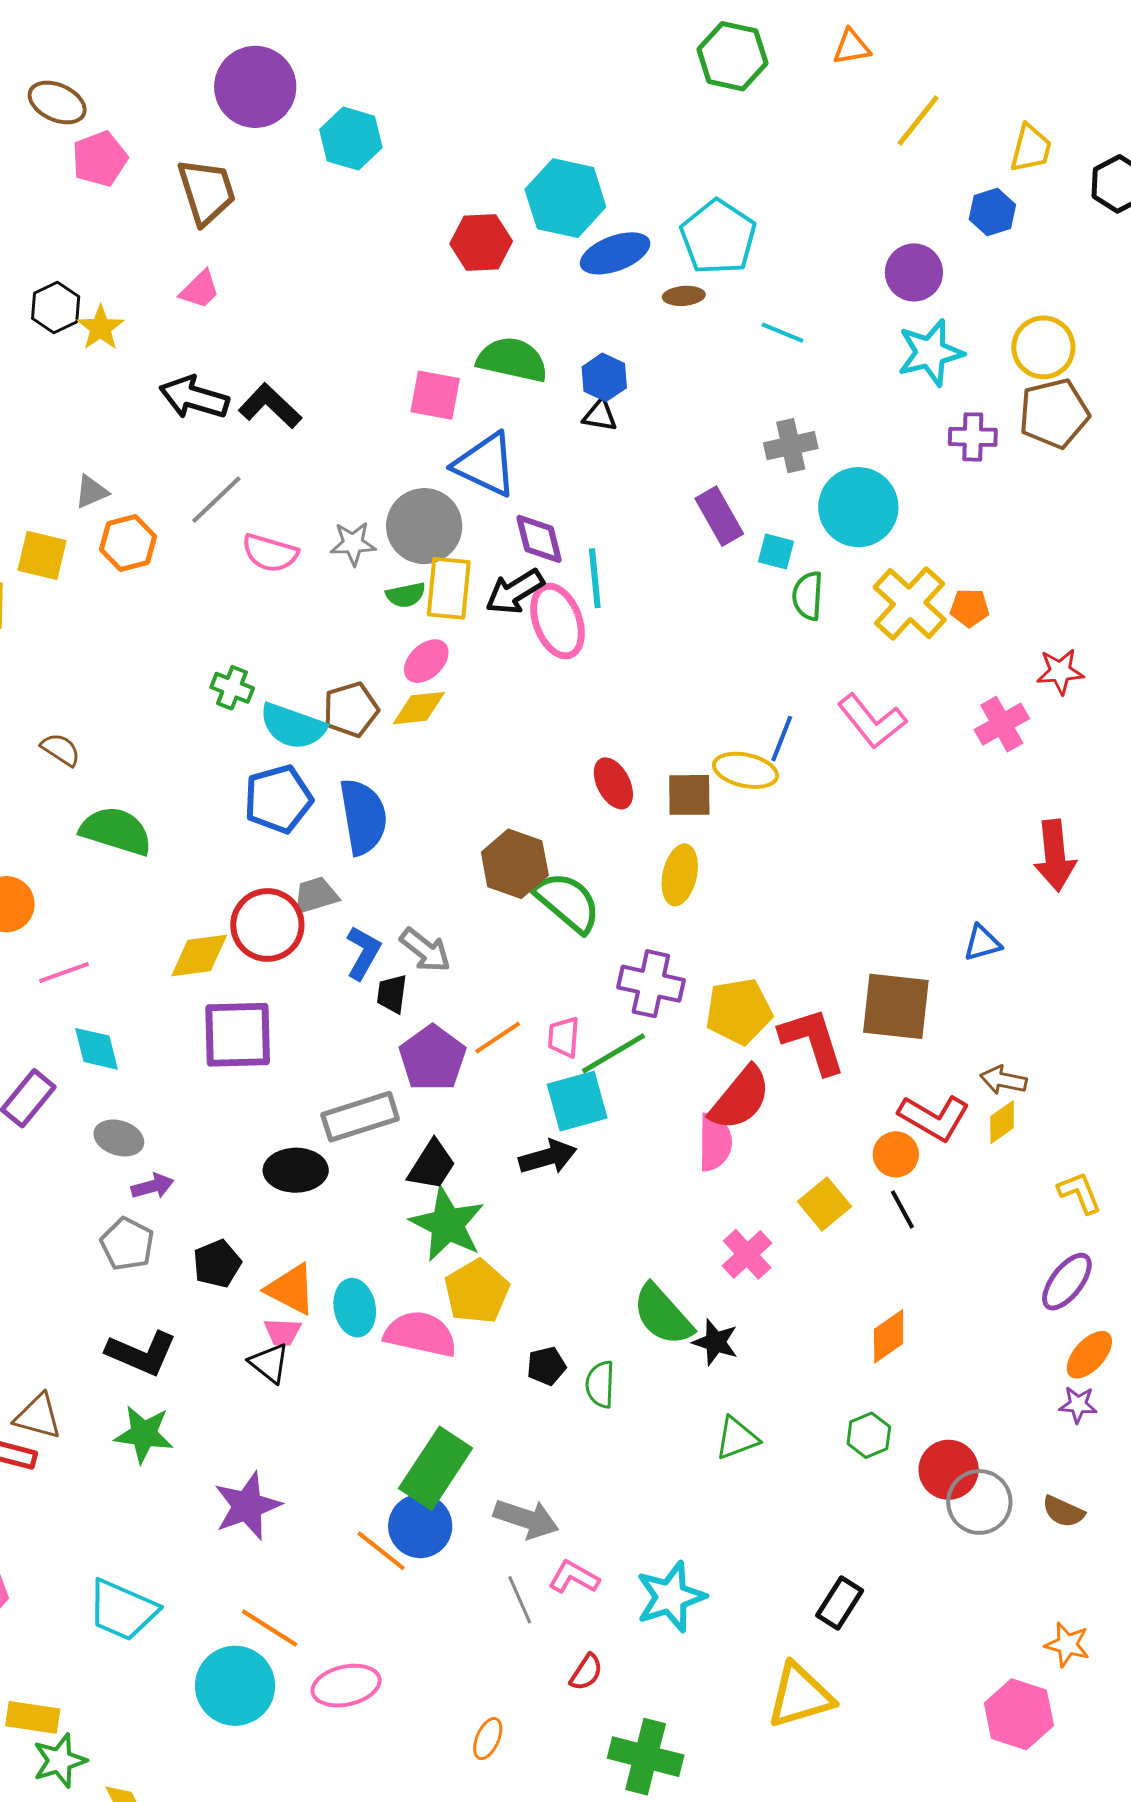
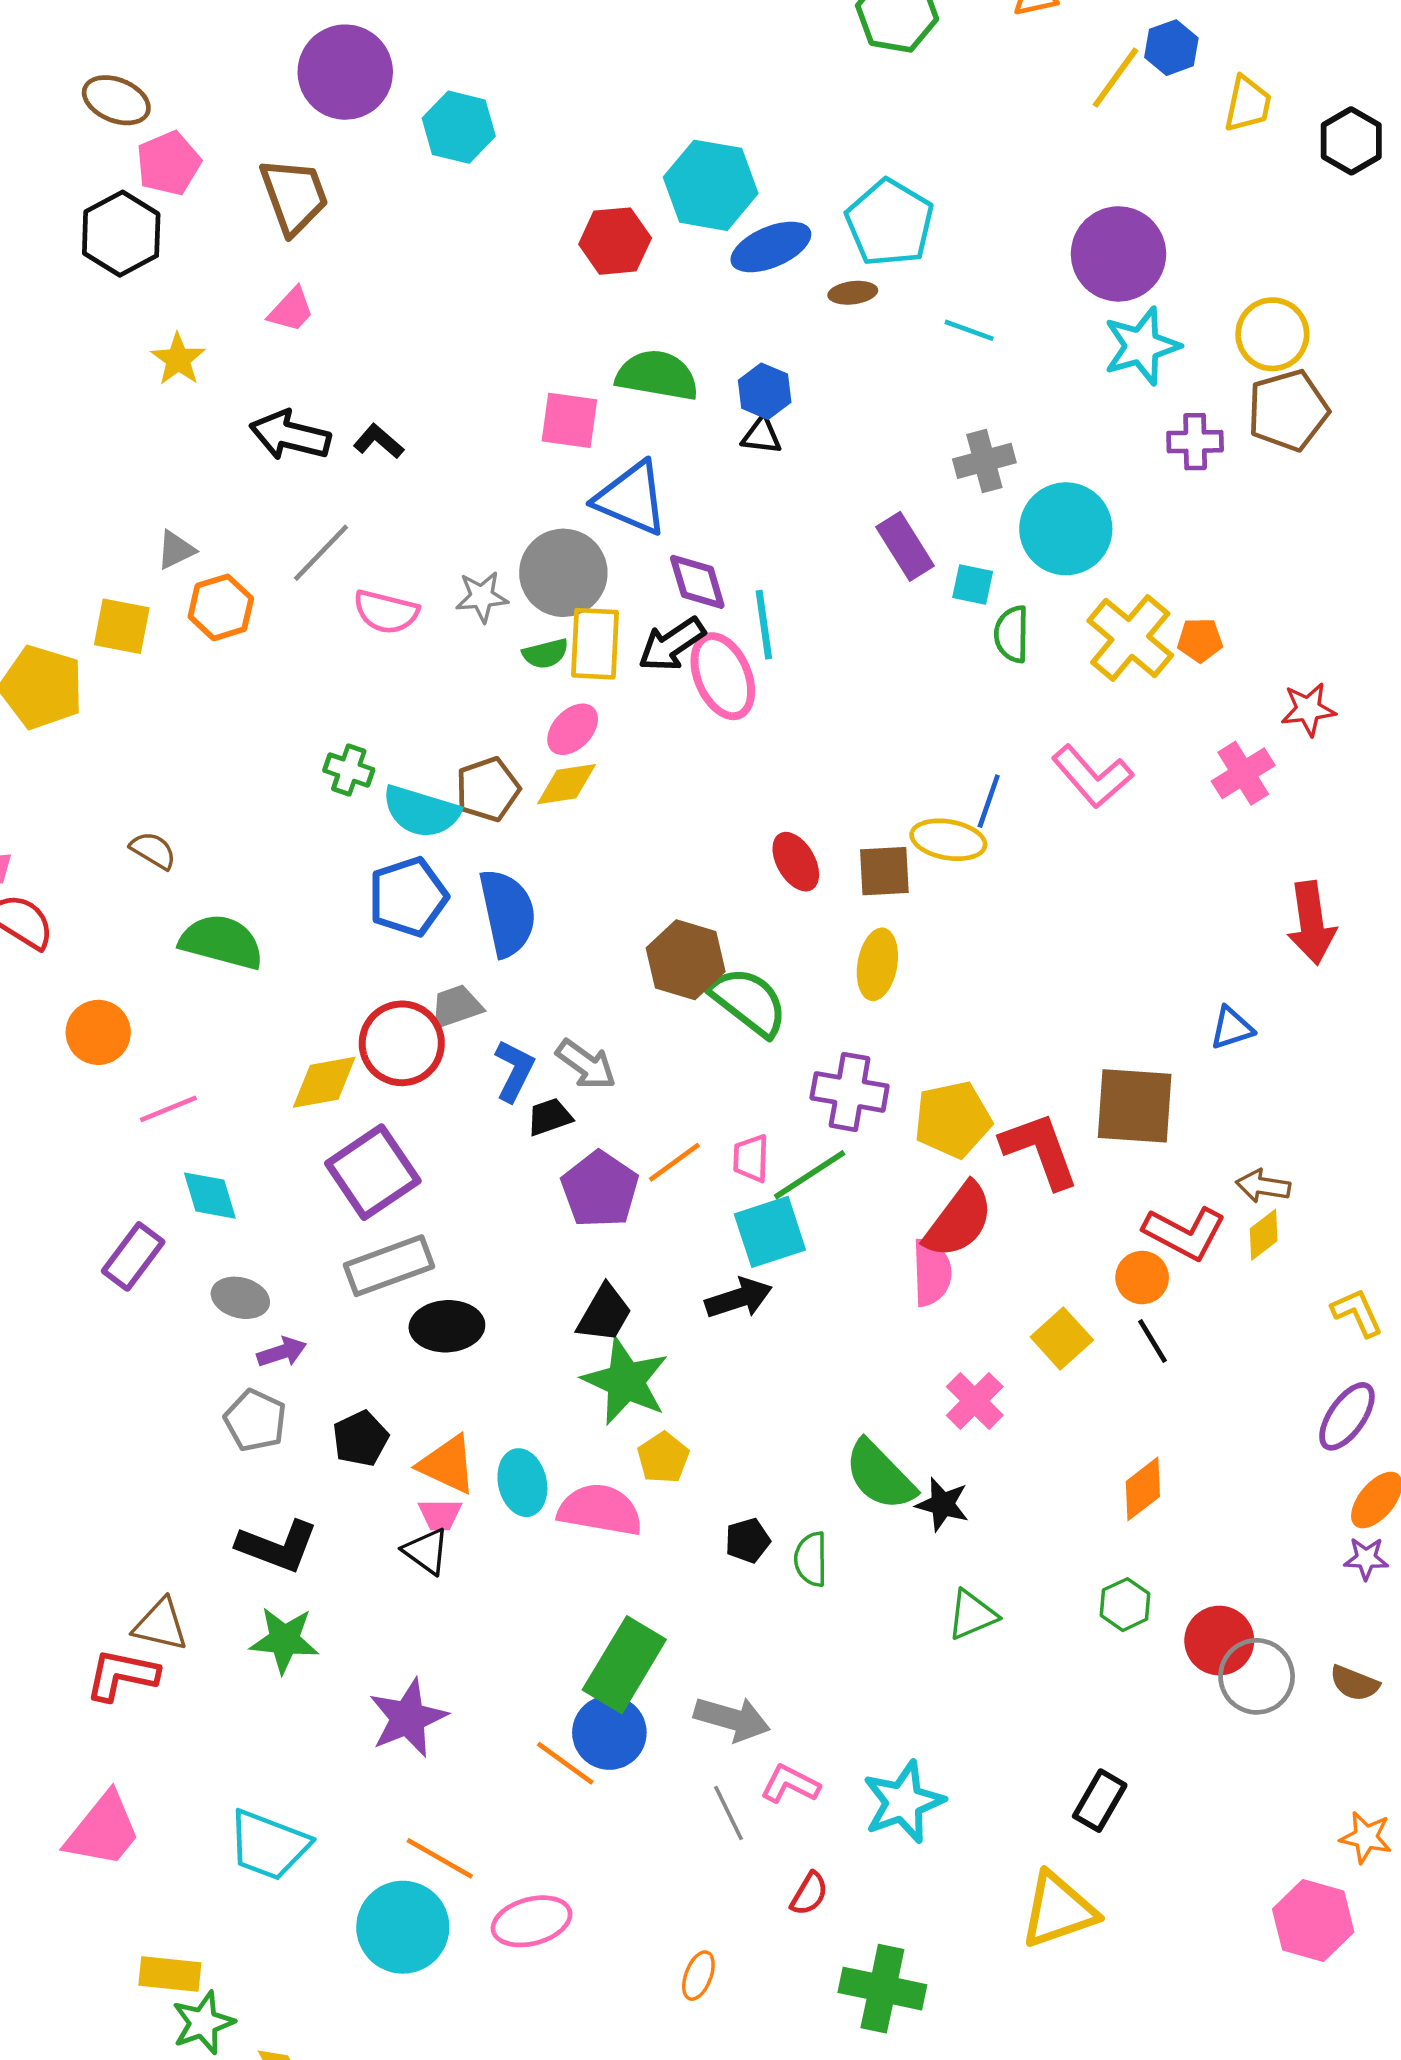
blue hexagon: (992, 212) -> (1171, 48), moved
purple circle: (914, 272) -> (1118, 254), size x1.4
black hexagon: (56, 307) -> (121, 234), moved, size x1.4
black L-shape: (270, 406) -> (379, 441), size x0.7
black trapezoid: (392, 994) -> (550, 1117), turned 66
purple square: (238, 1035) -> (373, 1172), turned -30
gray rectangle: (360, 1117) -> (389, 1266), moved
yellow pentagon: (477, 1291) -> (663, 1458), size x0.7

